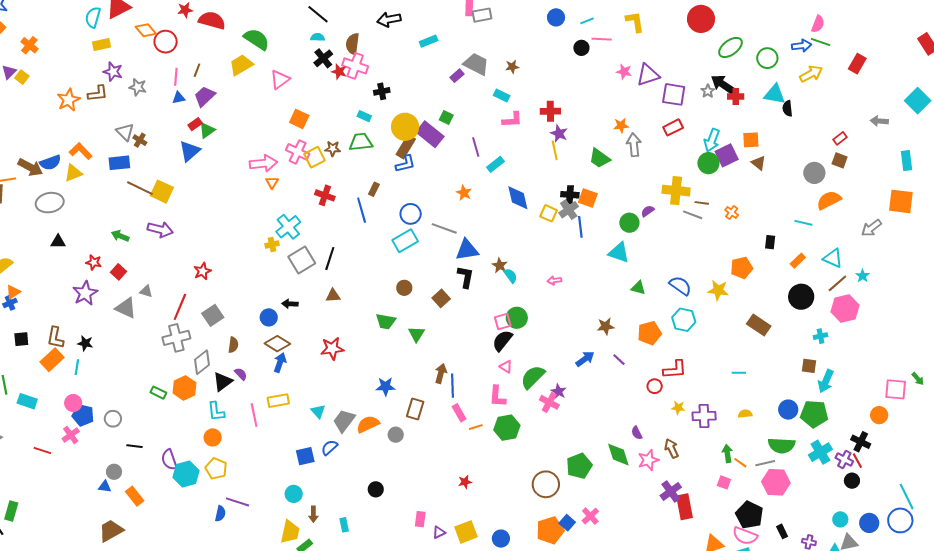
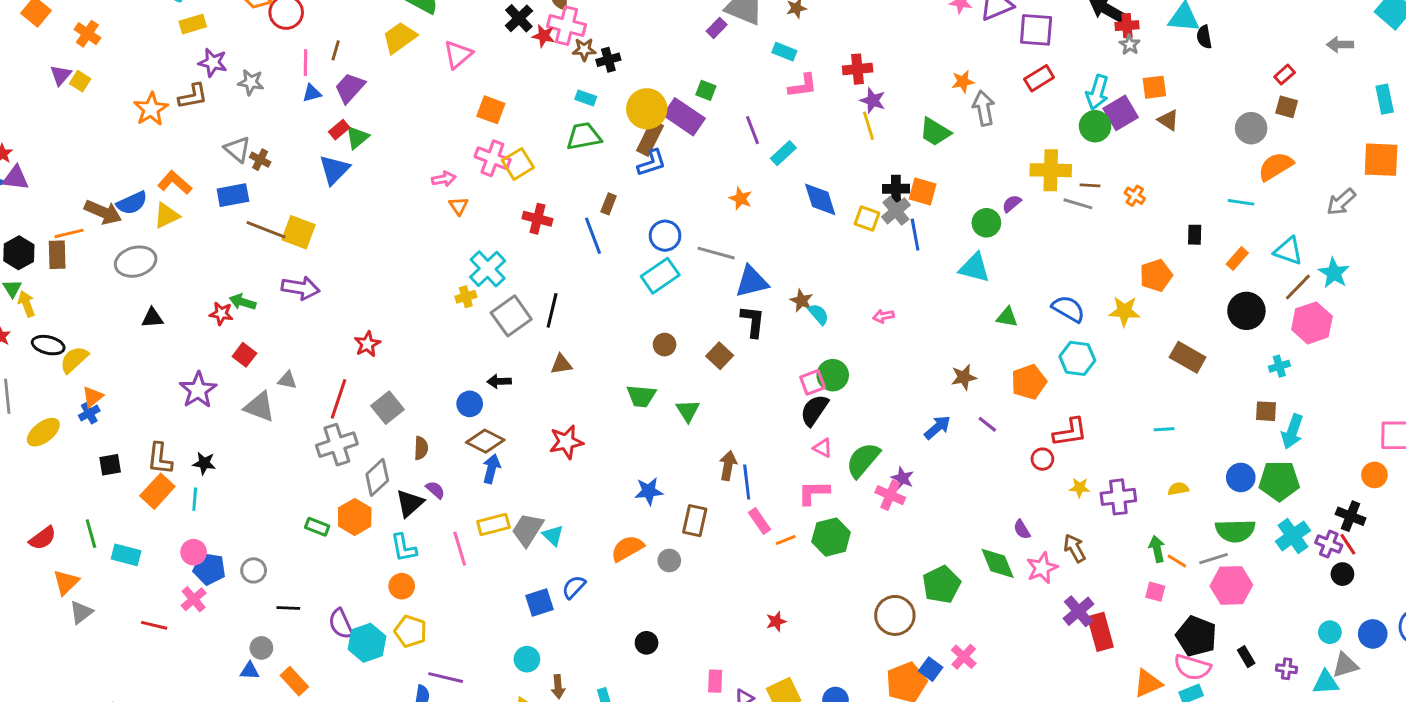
gray star: (708, 91) -> (1130, 45), moved
brown star: (333, 149) -> (584, 49), moved
pink arrow: (263, 163) -> (444, 179), size x0.6
red star: (94, 262) -> (221, 314), moved
cyan star: (863, 276) -> (1334, 273), size x1.5
pink L-shape: (497, 396) -> (814, 493), turned 90
gray trapezoid: (344, 421) -> (528, 530), moved

